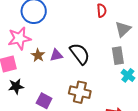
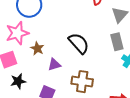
purple triangle: (56, 55) -> (54, 65), moved

